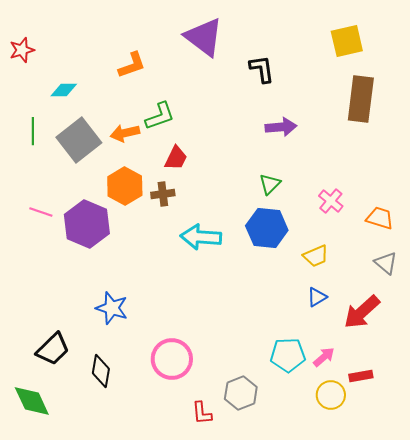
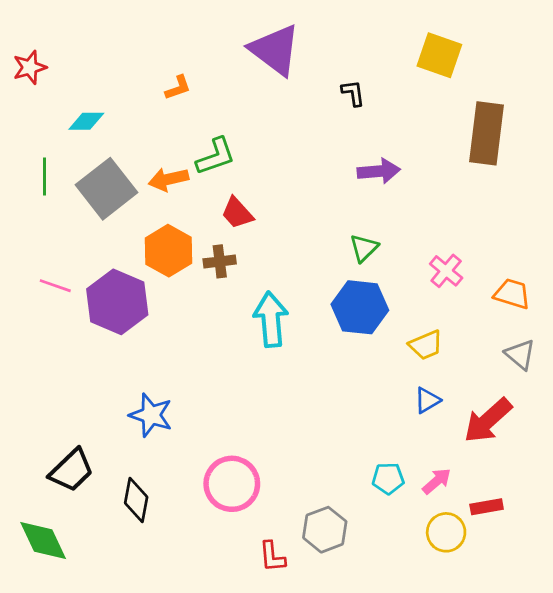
yellow square: (347, 41) -> (439, 55), moved, turned 32
orange L-shape: (132, 65) -> (178, 88), size x0.7
black L-shape: (262, 69) -> (353, 93), size x0.7
red trapezoid: (176, 158) -> (237, 213), turned 112
cyan arrow: (201, 237) -> (271, 319), turned 81
cyan pentagon: (288, 355) -> (388, 478), size x0.7

